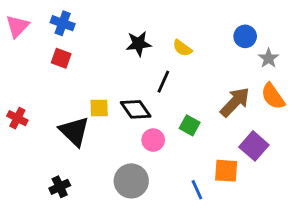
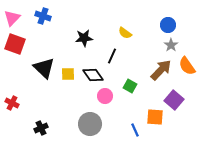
black star: (139, 44) -> (84, 38), moved
red square: (61, 58) -> (15, 44), moved, size x1.5
gray star: (269, 58) -> (171, 45), moved
red cross: (17, 118) -> (12, 103), moved
black triangle: (74, 131) -> (44, 68), moved

